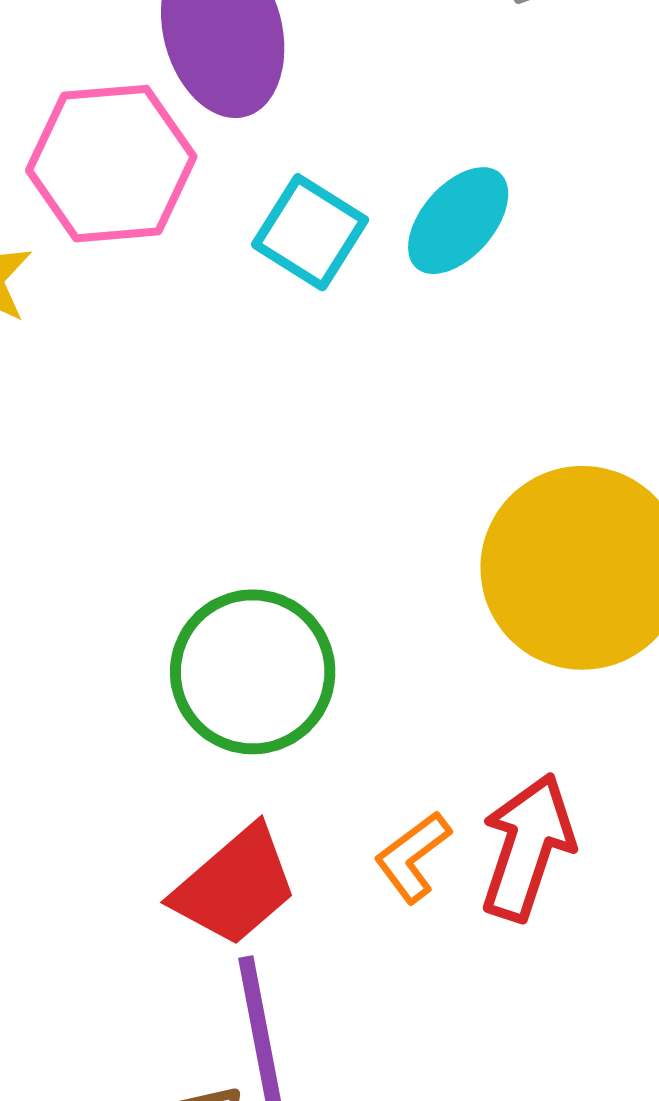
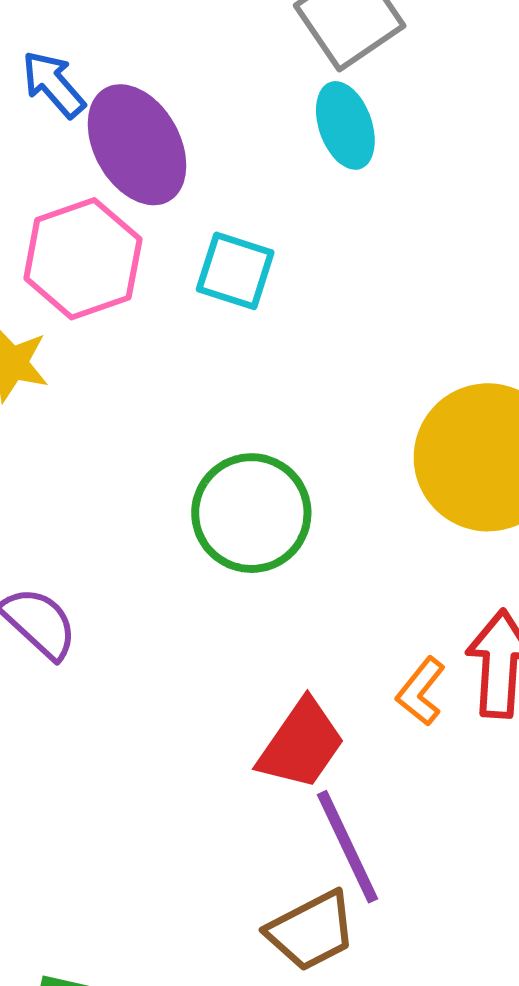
cyan ellipse: (458, 221) -> (345, 125), moved, turned -46
green circle: (253, 672) -> (251, 513), moved

